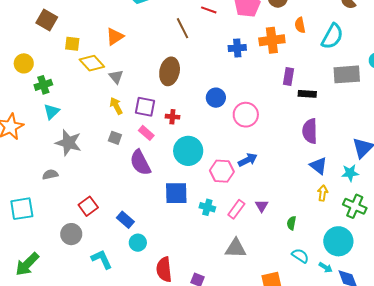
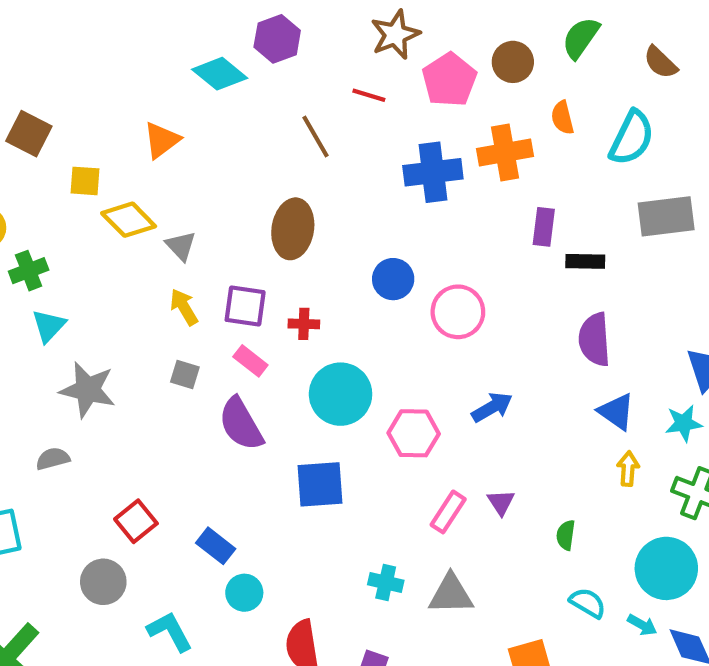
orange triangle: (115, 37) -> (162, 140), moved
blue cross: (237, 48) -> (433, 172), size x1.5
blue arrow: (248, 160) -> (492, 407), moved
cyan cross: (207, 207) -> (386, 583), moved

